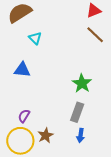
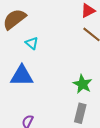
blue triangle: (22, 70) -> (22, 76), size x1.4

